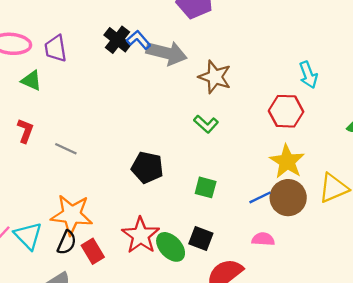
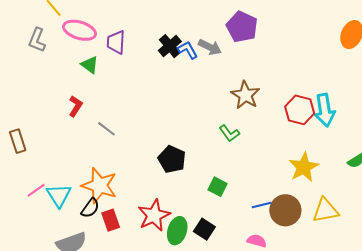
gray arrow: (166, 53) -> (210, 47), moved, size x0.7
cyan arrow: (308, 75) -> (325, 110), size x1.4
red hexagon: (286, 111) -> (300, 110), moved
yellow star: (287, 161) -> (304, 167), moved
green ellipse: (171, 247) -> (177, 231), turned 48

